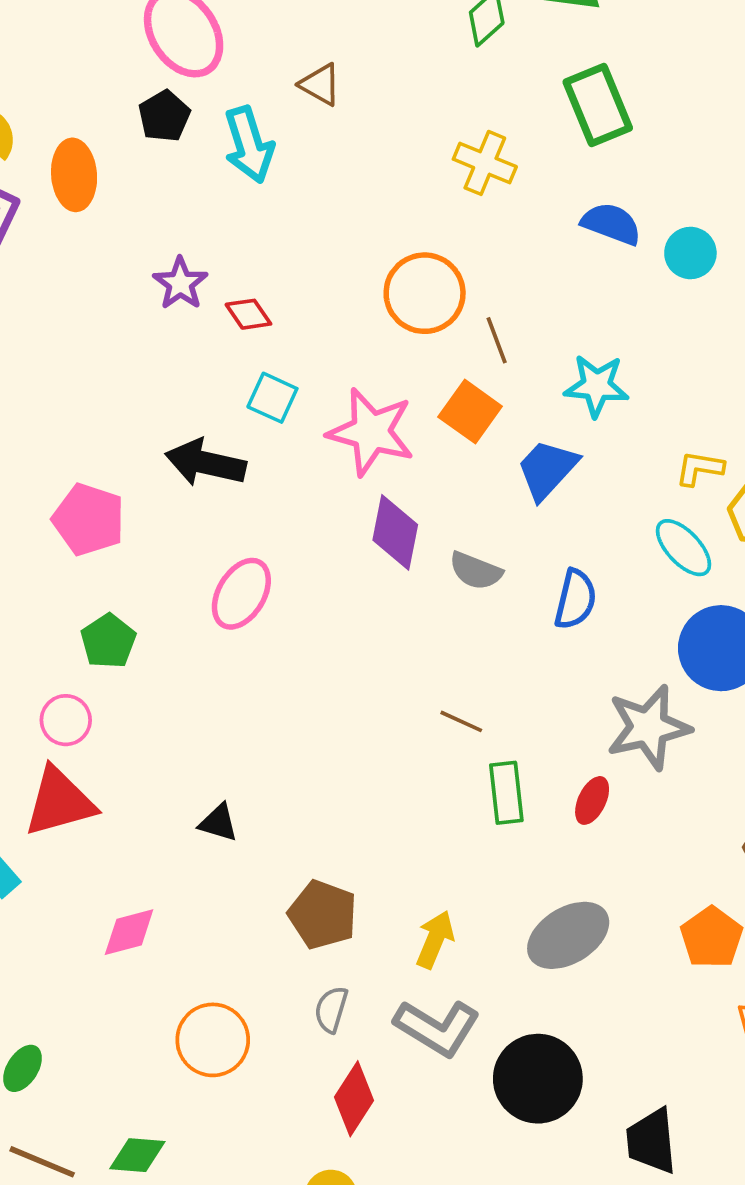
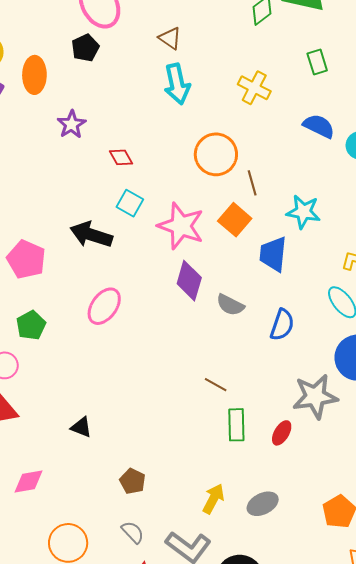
green rectangle: (598, 105) -> (317, 62), size x0.6
cyan arrow: (249, 145) -> (177, 84), moved
purple star: (180, 283) -> (72, 124), moved
blue trapezoid: (547, 469) -> (273, 254), turned -42
brown pentagon: (323, 915) -> (133, 481), size x0.7
gray ellipse: (568, 935) -> (263, 504), size x0.7
yellow arrow: (435, 939) -> (213, 499), moved
gray semicircle: (331, 1009) -> (133, 532), turned 115

